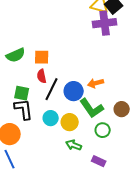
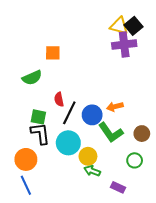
orange square: (42, 57) -> (53, 53), moved
cyan circle: (51, 118) -> (68, 143), size x1.5
yellow circle: (70, 122) -> (88, 156), moved
green circle: (103, 130) -> (135, 160), moved

